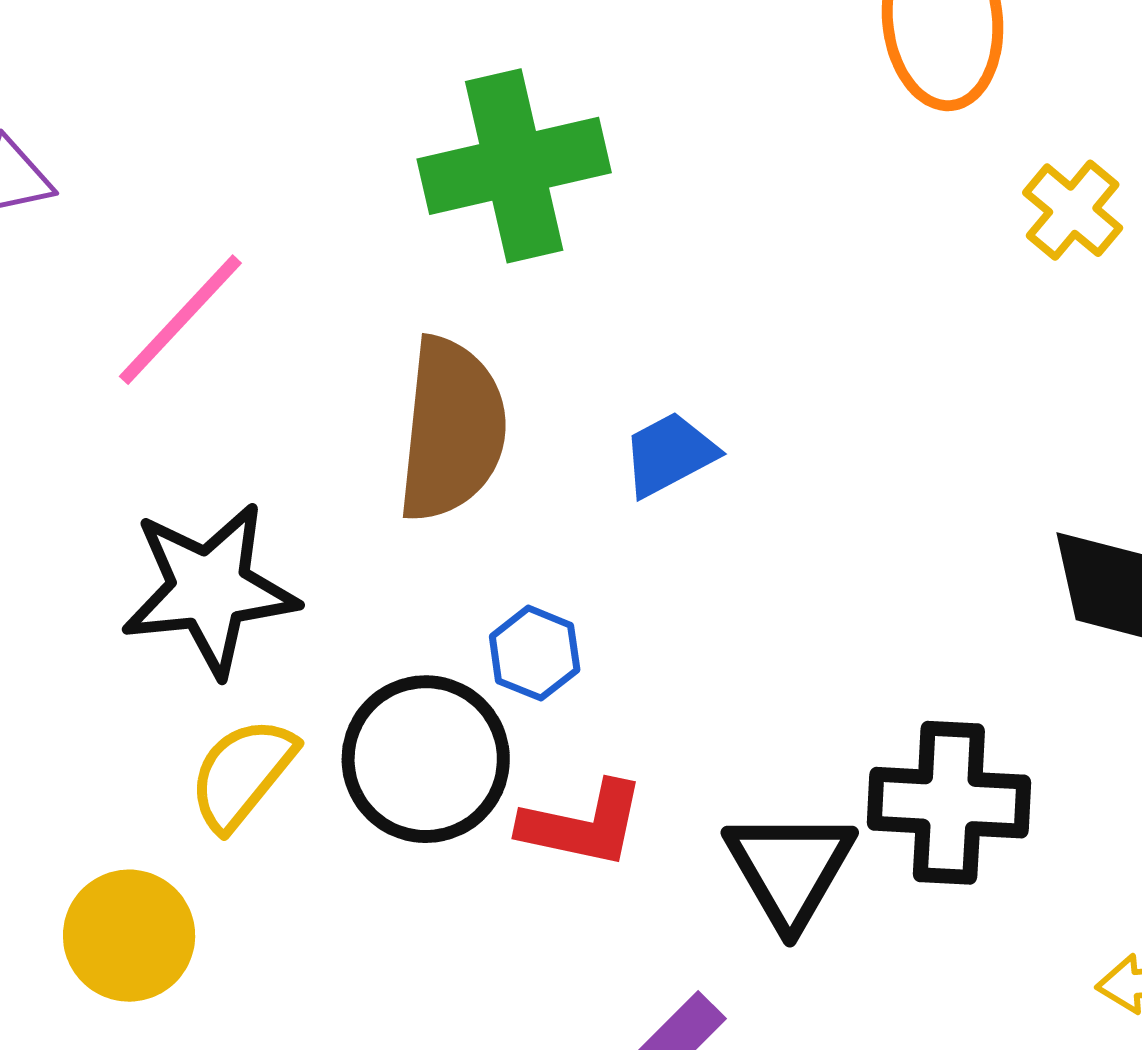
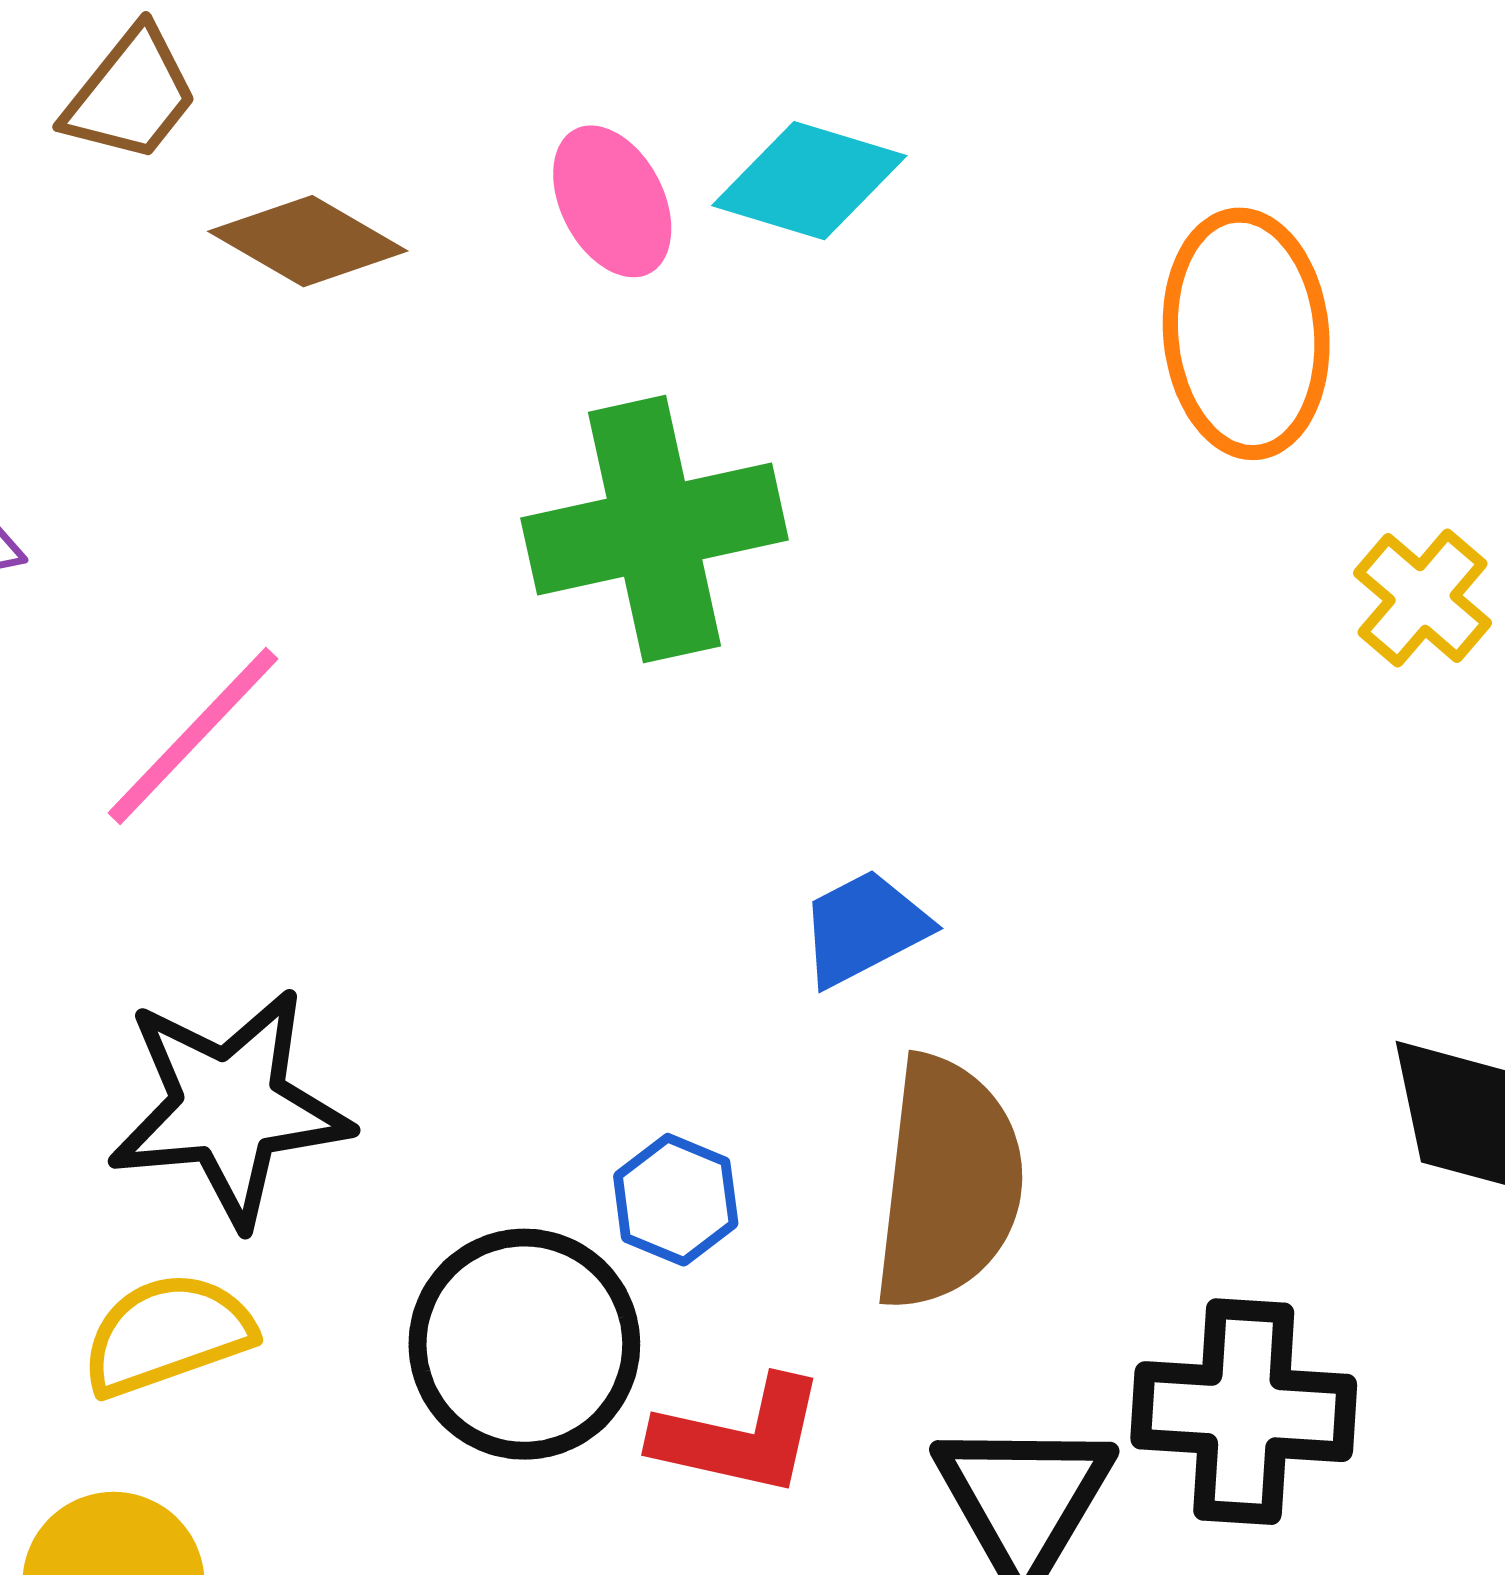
brown semicircle: (452, 429) -> (948, 1183), moved
yellow semicircle: (242, 774) -> (167, 1334), moved, turned 31

